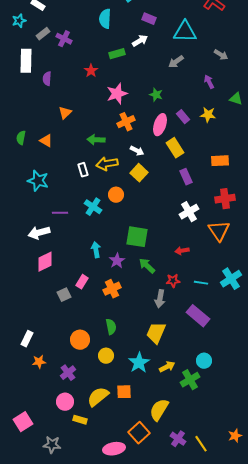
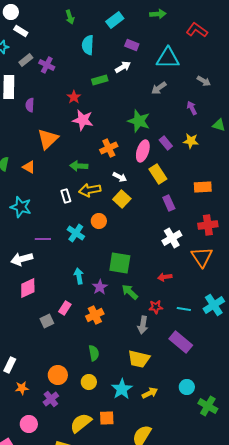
pink star: (117, 94) -> (83, 120), moved, turned 30
green star: (156, 95) -> (139, 121), size x1.6
orange triangle: (65, 113) -> (48, 139), size x1.6
yellow trapezoid: (156, 333) -> (139, 359), turned -100
orange circle: (80, 340) -> (58, 375), moved
green cross: (190, 380) -> (208, 406), moved, turned -30
pink circle: (65, 402) -> (29, 424), moved

